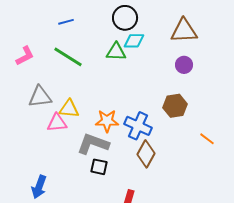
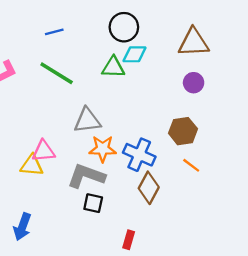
gray triangle: (40, 97) -> (87, 120), moved
yellow triangle: (69, 109) -> (32, 165), moved
orange line: (207, 139) -> (191, 165), moved

